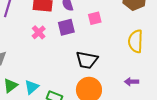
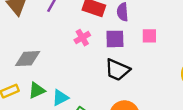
black trapezoid: (87, 60) -> (117, 70), moved

